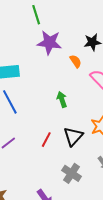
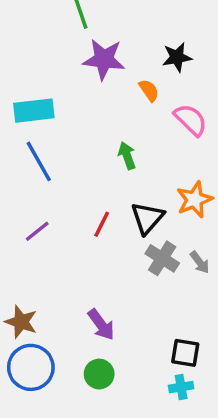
gray cross: (72, 173) -> (162, 258), moved

